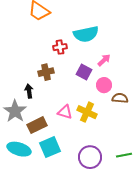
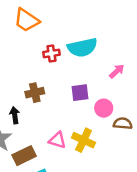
red cross: (60, 47) -> (51, 53), moved
pink arrow: (104, 60) -> (117, 71), moved
purple square: (84, 72) -> (80, 93), turned -35

